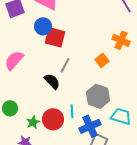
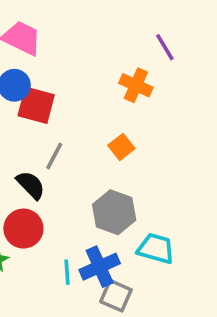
orange cross: (121, 40) -> (136, 85), moved
cyan line: (72, 111) -> (67, 272), moved
red circle: (53, 119) -> (23, 229), moved

